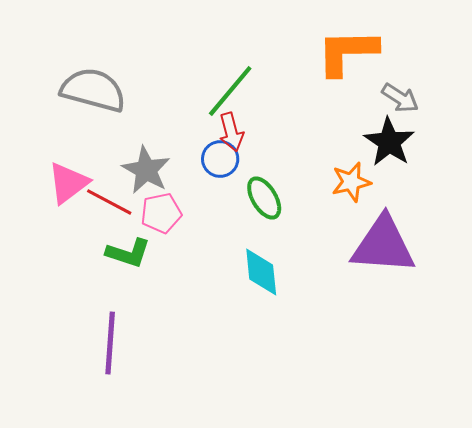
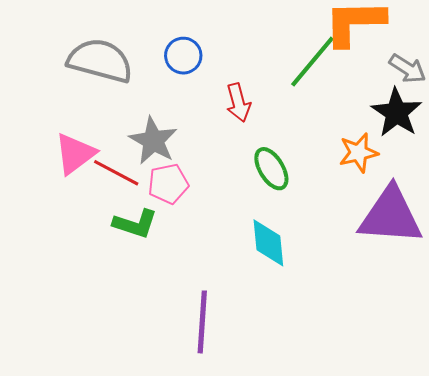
green line: (230, 91) -> (312, 62), moved
blue circle: (220, 159) -> (183, 56), moved
purple line: (110, 343) -> (202, 322), moved

